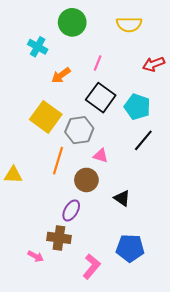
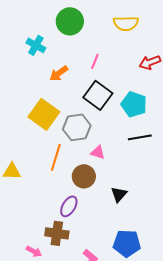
black line: (143, 140) -> (140, 137), turned 40
black triangle: (122, 198) -> (119, 194), turned 36

